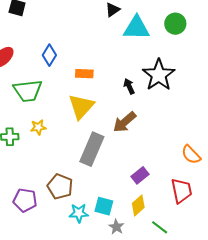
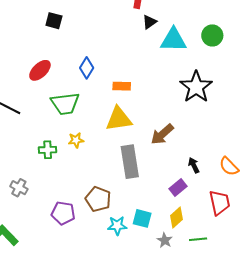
black arrow: (129, 86) -> (194, 165), moved
yellow triangle: (81, 106) -> (119, 119), turned 40
gray rectangle: (92, 149) -> (130, 162), turned -32
gray star: (116, 227) -> (165, 240), moved
green line: (160, 227) -> (198, 239), turned -42

